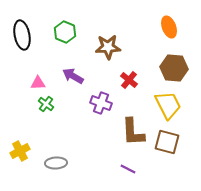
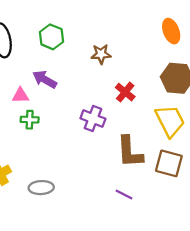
brown star: (108, 47) -> (101, 54), size x0.7
purple arrow: (73, 76) -> (45, 79), moved
green cross: (46, 104) -> (30, 120), turned -35

